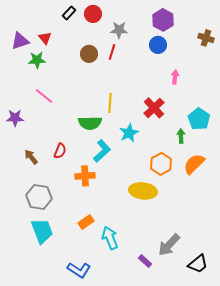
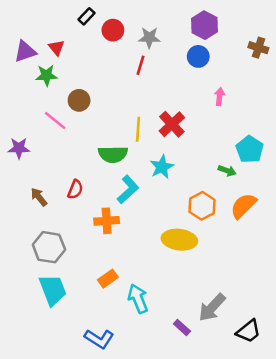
red circle: (93, 14) -> (113, 30), moved
brown circle: (89, 54) -> (79, 100), moved
red cross: (154, 108) -> (172, 124), moved
green arrow: (181, 136) -> (227, 171), turned 112

